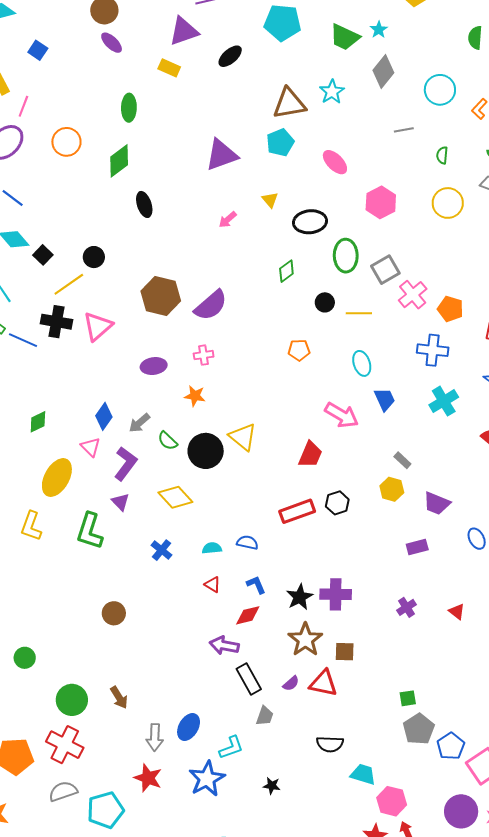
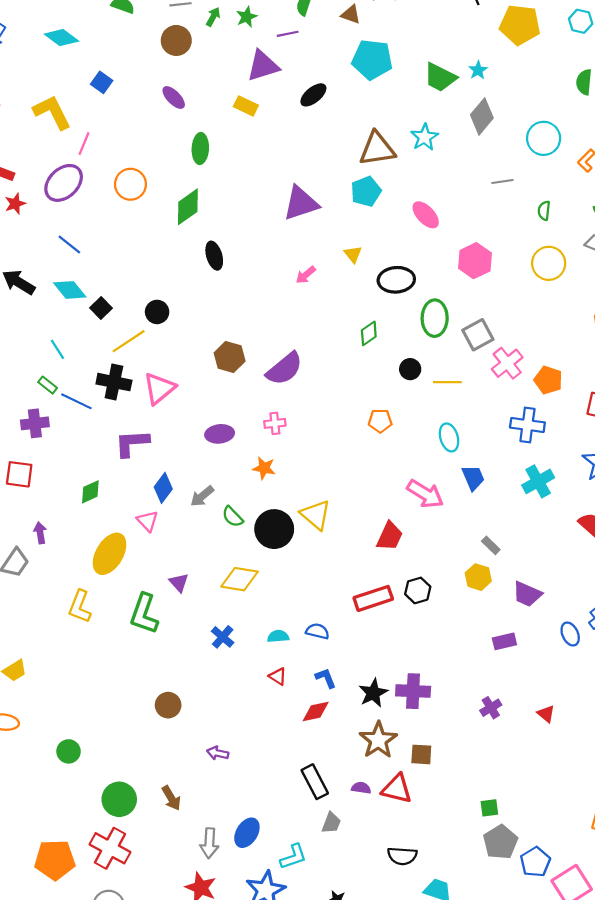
purple ellipse: (112, 43) -> (174, 97), moved
brown hexagon: (161, 296) -> (230, 357), size x0.7
purple L-shape: (126, 464) -> (132, 443), moved, turned -132
yellow diamond: (175, 497) -> (240, 579), turned -40
purple arrow: (224, 645) -> (218, 753), moved, size x0.7
purple semicircle: (291, 683) -> (361, 788), turned -132

